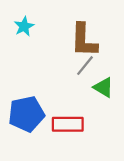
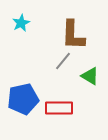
gray line: (85, 66) -> (63, 61), moved

